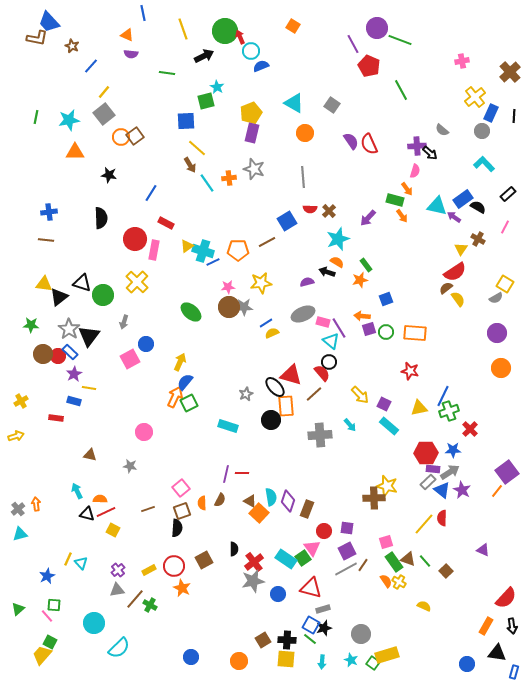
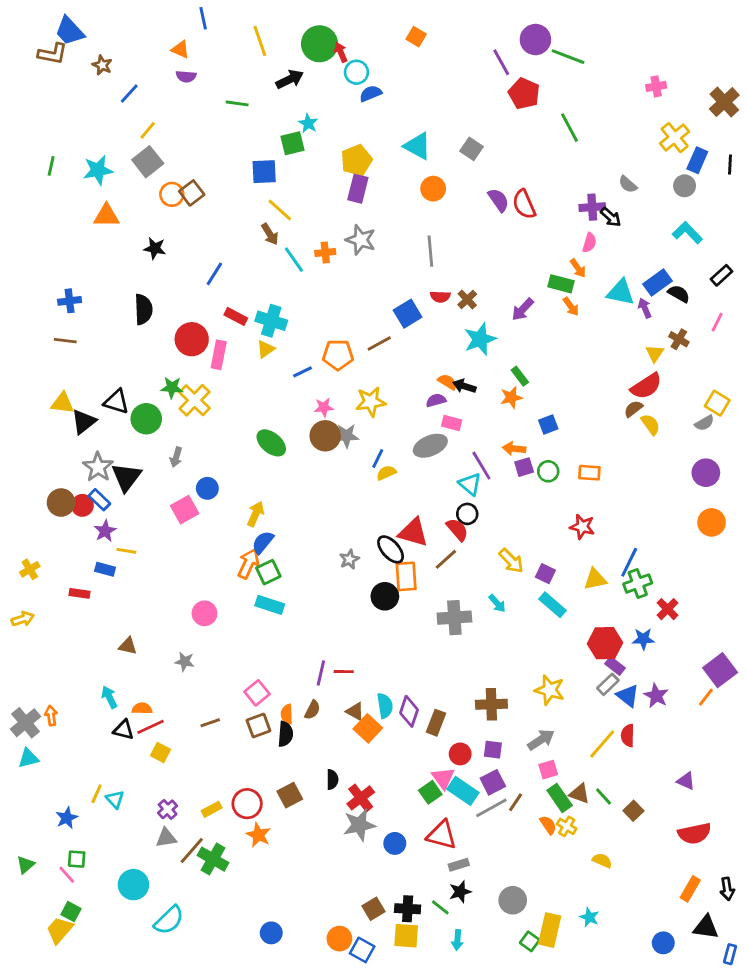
purple arrow: (454, 217) -> (645, 308), turned 32
cyan cross: (203, 251) -> (271, 321), moved
orange semicircle: (337, 262) -> (447, 382), moved
pink rectangle: (323, 322) -> (452, 423), moved
blue line: (266, 323) -> (378, 459), turned -32
green star: (31, 325) -> (172, 387), moved
orange rectangle: (415, 333) -> (589, 473), size x0.7
cyan rectangle: (228, 426) -> (270, 605), moved
purple rectangle: (433, 469) -> (615, 666), turned 32
gray arrow: (450, 472) -> (541, 740), moved
brown cross: (374, 498) -> (491, 704), moved
gray cross: (18, 509) -> (26, 723), size x1.5
black semicircle: (177, 528) -> (285, 734), moved
cyan rectangle: (286, 559) -> (463, 791), moved
red semicircle: (506, 598) -> (694, 833), moved, turned 35
green cross: (150, 605) -> (213, 859), size x1.5
blue square: (311, 625) -> (362, 950), moved
yellow rectangle: (387, 655) -> (550, 930), turned -60
cyan star: (351, 660) -> (589, 917), moved

